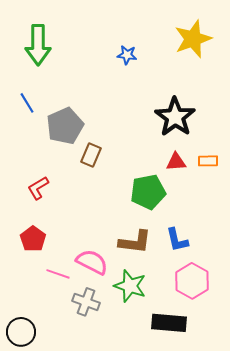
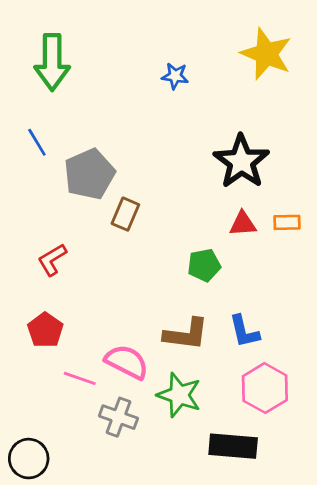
yellow star: (193, 39) -> (266, 54), turned -30
green pentagon: (148, 192) -> (204, 265), size x0.7

